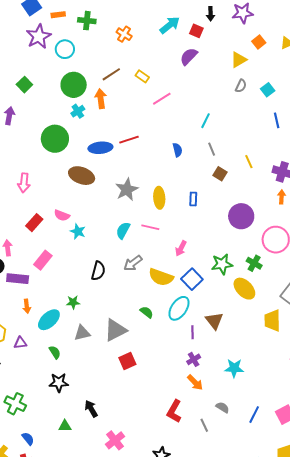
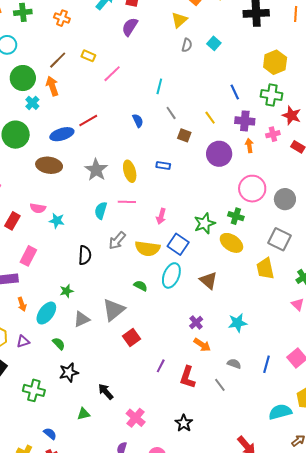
blue line: (277, 120) -> (235, 92), moved
blue rectangle: (193, 199) -> (163, 166), turned -72
purple circle: (241, 216) -> (219, 154), moved
purple line: (192, 332) -> (161, 366), moved, turned 40
green cross: (15, 404) -> (34, 390), moved

